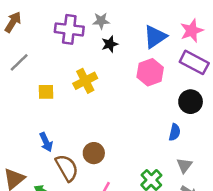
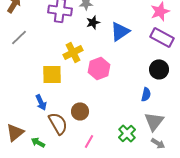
blue triangle: (155, 37) -> (120, 31), moved
pink hexagon: (150, 72) -> (99, 68), moved
yellow square: (46, 92) -> (52, 74), moved, size x1.5
gray triangle: (184, 165) -> (154, 121), size x1.5

